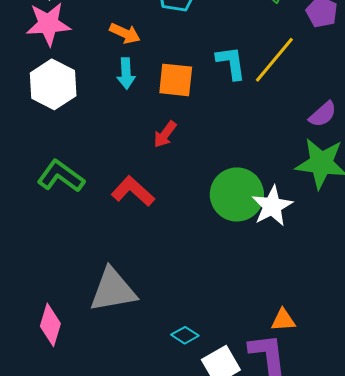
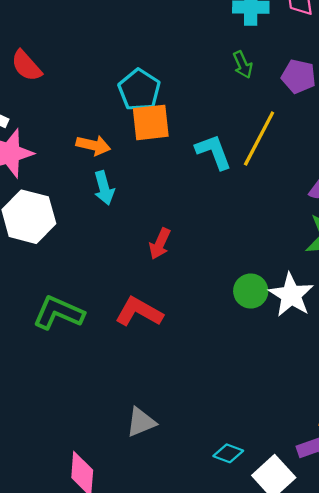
orange square: (176, 80) -> (151, 122), moved
green circle: (237, 194) -> (251, 291), size x0.6
gray triangle: (113, 290) -> (141, 422), size x0.6

